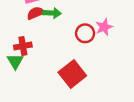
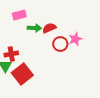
red semicircle: (36, 13) -> (49, 28), moved
red square: (72, 74) -> (22, 74), moved

